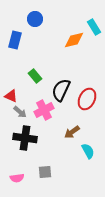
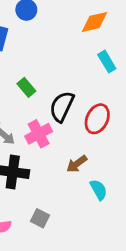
cyan rectangle: (94, 27) -> (107, 62), moved
orange diamond: (74, 40) -> (95, 22), moved
gray square: (45, 172) -> (40, 218), turned 32

